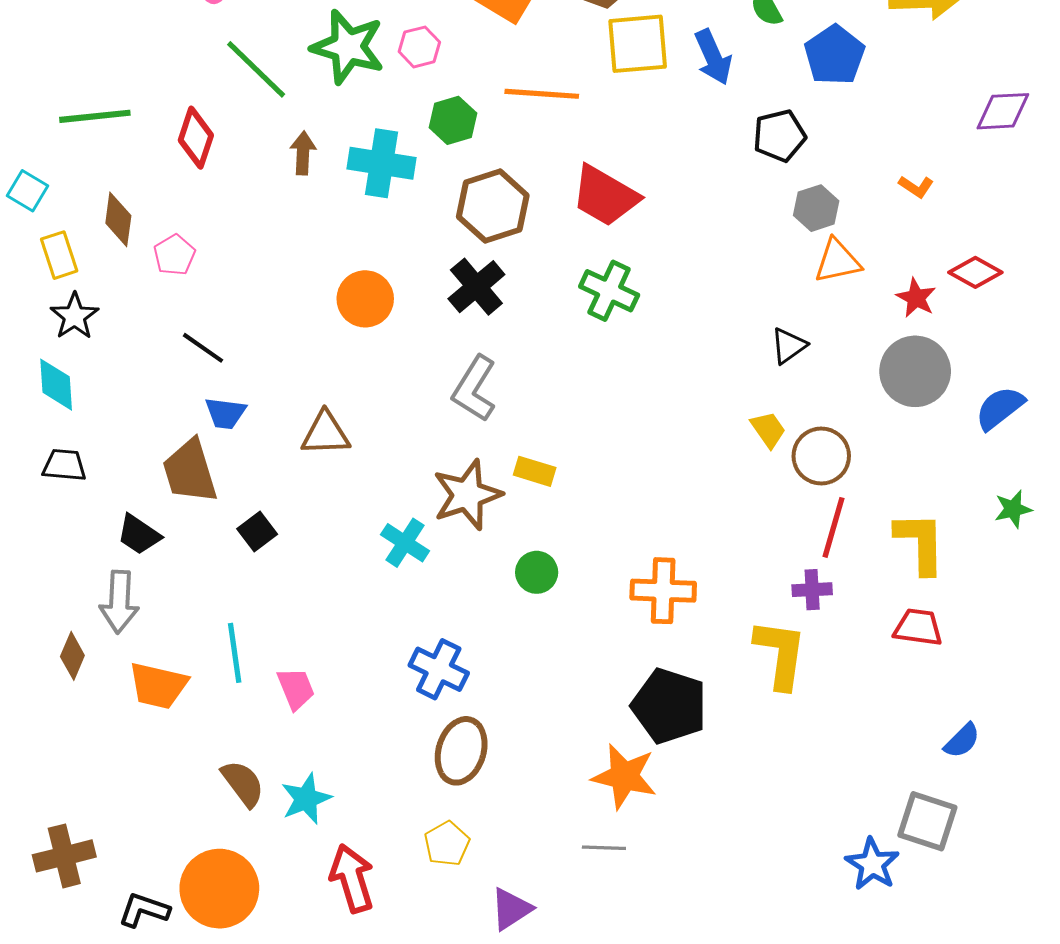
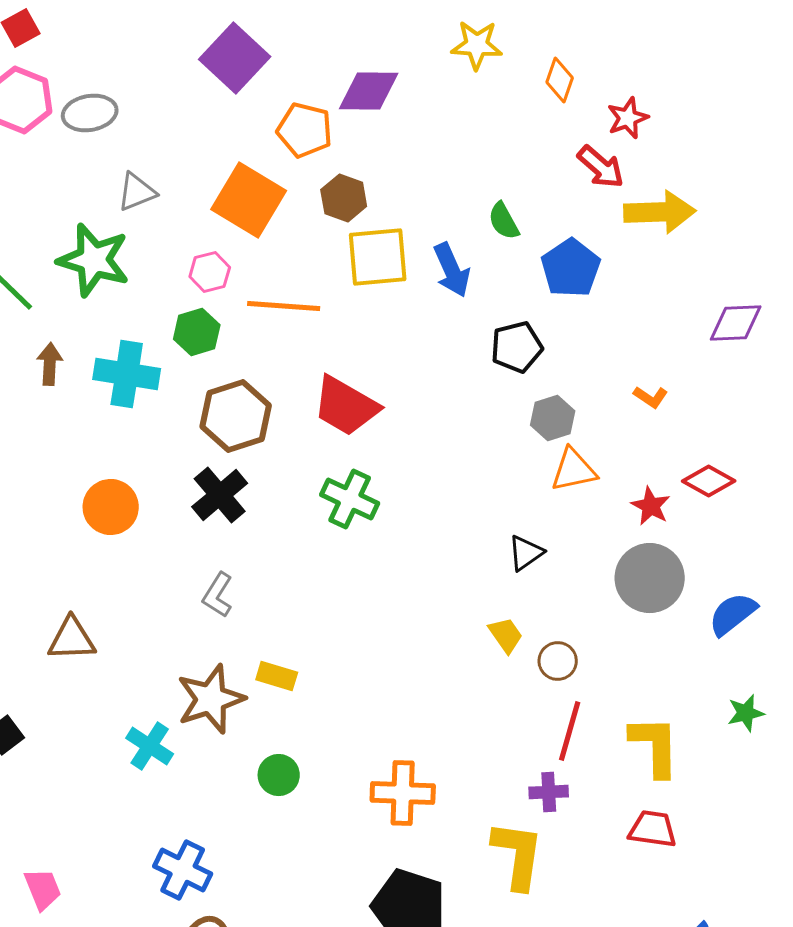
pink hexagon: (419, 47) -> (210, 272), moved
gray L-shape: (474, 389) -> (218, 595), size x0.7
brown circle: (821, 456) -> (558, 661), size x0.7

